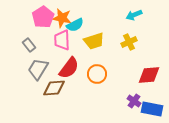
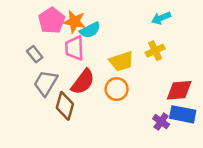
yellow trapezoid: (94, 41) -> (121, 61), moved
brown diamond: (54, 88) -> (65, 106), turned -70
blue rectangle: (152, 109) -> (183, 114), moved

